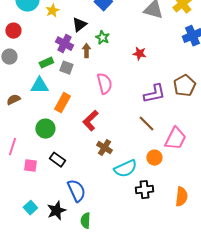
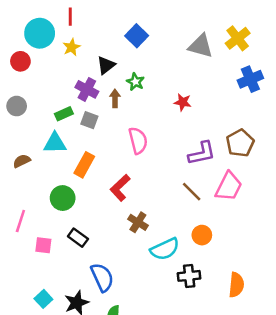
red circle: (13, 31) -> (20, 61), moved
pink trapezoid: (175, 139) -> (229, 187), moved

